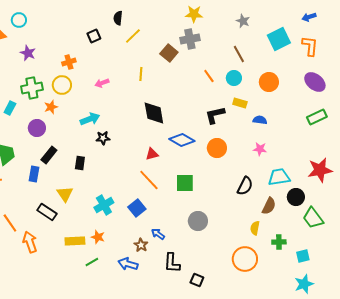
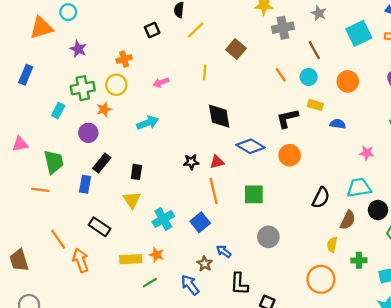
gray cross: (190, 39) -> (283, 28), moved
black star: (103, 138) -> (191, 162), moved
pink star: (260, 149) -> (367, 153), moved
orange line: (149, 180) -> (214, 191), turned 30
yellow triangle: (65, 194) -> (132, 200), moved
blue arrow: (128, 264) -> (190, 285), turned 36

